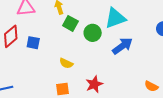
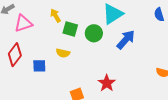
blue square: (33, 43) -> (39, 66), moved
yellow semicircle: (66, 63) -> (63, 53), moved

